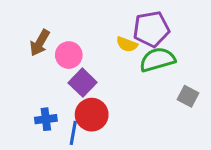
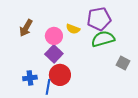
yellow semicircle: (127, 44) -> (73, 29), moved
pink circle: (69, 55) -> (54, 36), moved

